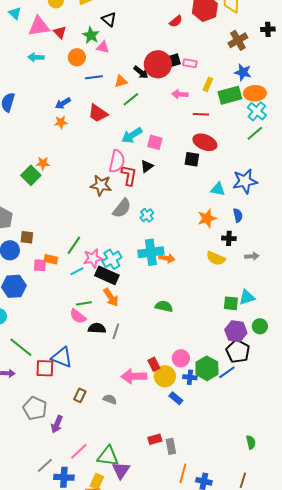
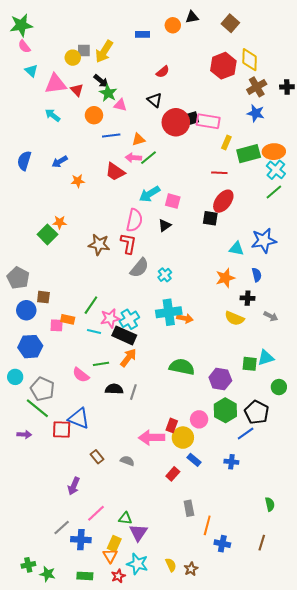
black triangle: (109, 19) -> (155, 100), moved
red semicircle: (176, 21) -> (163, 72), moved
brown cross: (238, 40) -> (257, 87), moved
cyan arrow: (36, 57) -> (53, 115), turned 35
pink rectangle: (190, 63) -> (208, 121), size x1.6
black arrow: (141, 72) -> (101, 81), moved
blue star: (243, 72) -> (256, 113), moved
pink arrow: (180, 94) -> (133, 158), moved
blue arrow: (63, 103) -> (60, 162), moved
red ellipse: (205, 142) -> (223, 201), turned -75
red L-shape: (129, 175) -> (128, 244), moved
brown star: (101, 185) -> (99, 245), moved
gray arrow: (252, 256) -> (271, 316), turned 32
cyan line: (77, 271) -> (94, 331), turned 40
orange arrow: (111, 297) -> (128, 358), turned -108
green semicircle: (164, 306) -> (182, 367), size x1.4
pink semicircle: (78, 316) -> (81, 375), moved
purple hexagon: (236, 331) -> (220, 379), moved
red rectangle: (154, 364) -> (172, 425), turned 48
green hexagon: (207, 368) -> (225, 410), moved
blue cross: (190, 377) -> (231, 462), moved
brown rectangle: (80, 395) -> (97, 457), turned -64
gray pentagon: (35, 408) -> (42, 389), moved
red rectangle: (155, 439) -> (173, 474), moved, turned -32
green triangle: (108, 456) -> (125, 518), size x0.6
orange line: (183, 473) -> (207, 525), moved

